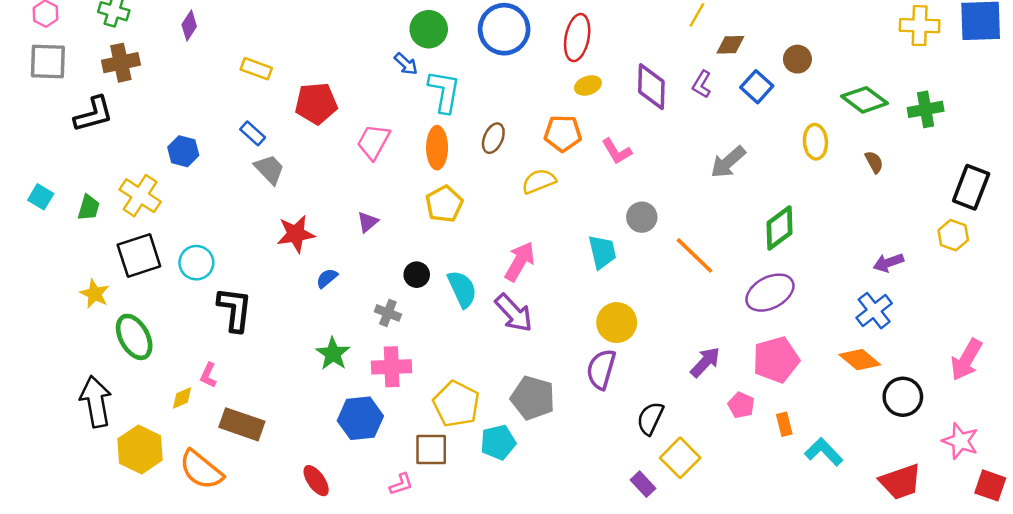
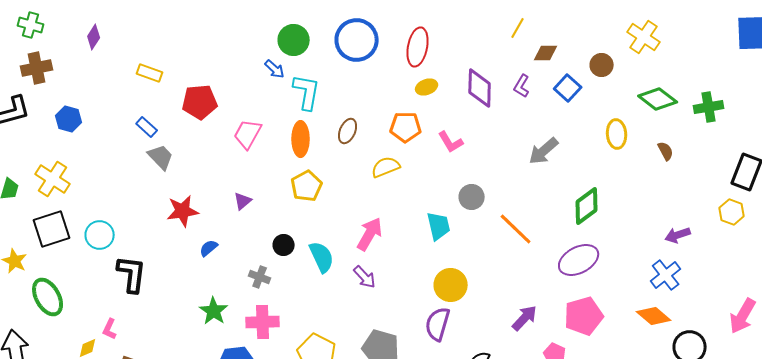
yellow cross: (920, 26) -> (644, 37), moved, turned 32
blue hexagon: (183, 151) -> (69, 119), moved
purple arrow: (514, 313) -> (365, 277), size x0.7

